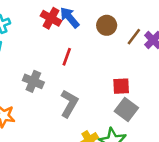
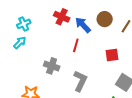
blue arrow: (70, 18) -> (83, 25), moved
red square: (121, 86) -> (112, 55), moved

